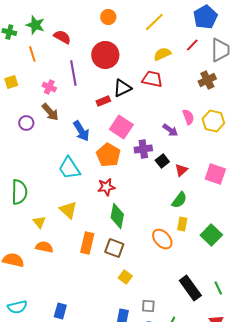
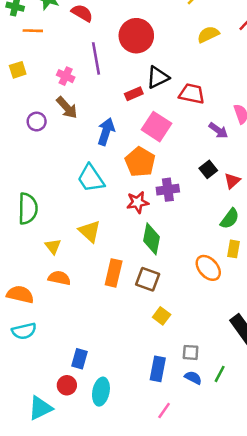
orange line: (32, 54) -> (33, 31), moved, turned -70
red trapezoid: (152, 79) -> (192, 94), moved
blue arrow: (81, 131) -> (106, 132), turned -130
purple cross: (143, 149) -> (168, 190), moved
cyan semicircle: (17, 307) -> (24, 331), moved

